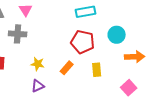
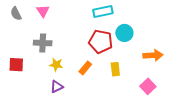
gray cross: (18, 34) -> (43, 43), moved
cyan circle: (117, 35) -> (124, 33), moved

